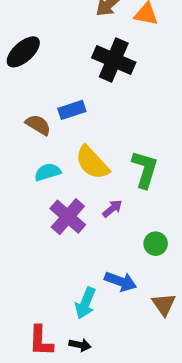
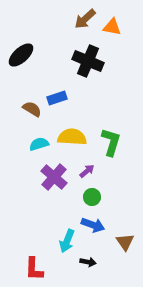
yellow semicircle: (92, 163) -> (72, 137), turned 136
green circle: (156, 244) -> (92, 197), moved
black arrow: (80, 345) -> (88, 262), moved

